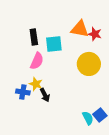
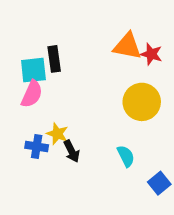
cyan square: (54, 44) -> (33, 70), moved
pink semicircle: (37, 61) -> (32, 94), moved
cyan semicircle: (88, 118) -> (126, 156), moved

